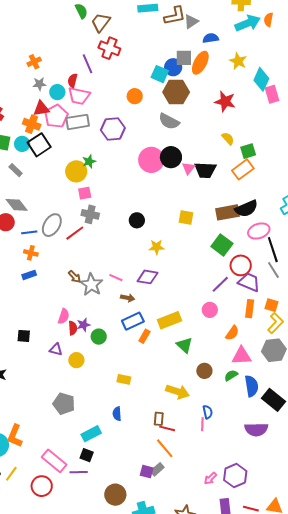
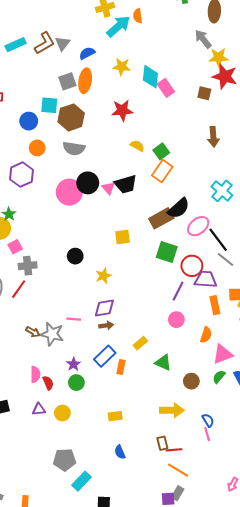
blue circle: (173, 67) -> (29, 121), moved
orange circle: (135, 96) -> (37, 148), moved
brown arrow: (128, 298) -> (106, 325), moved
yellow rectangle: (169, 320) -> (140, 343), size x0.6
purple star: (83, 325) -> (73, 364), moved
cyan rectangle: (91, 434) -> (82, 481), moved

